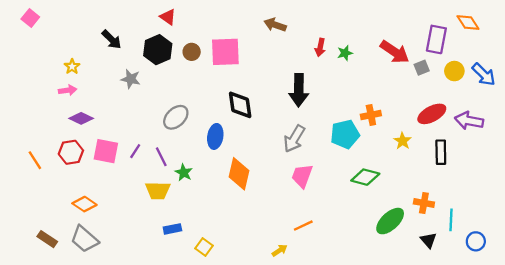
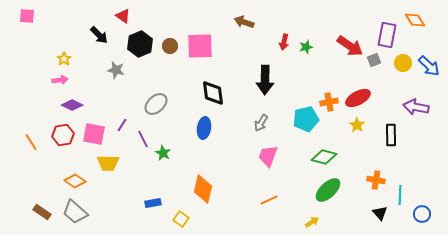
red triangle: (168, 17) -> (123, 16), moved
pink square: (30, 18) -> (27, 16), turned -35
red ellipse: (432, 114) -> (358, 98), moved
blue ellipse: (215, 136) -> (204, 128), moved
gray arrow: (294, 139) -> (261, 123), size x0.7
purple line: (135, 151) -> (122, 125), moved
orange diamond: (239, 174) -> (203, 189), moved
yellow trapezoid: (158, 191) -> (108, 163), moved
green ellipse: (390, 221) -> (328, 190), moved
yellow arrow: (280, 250) -> (312, 222), moved

